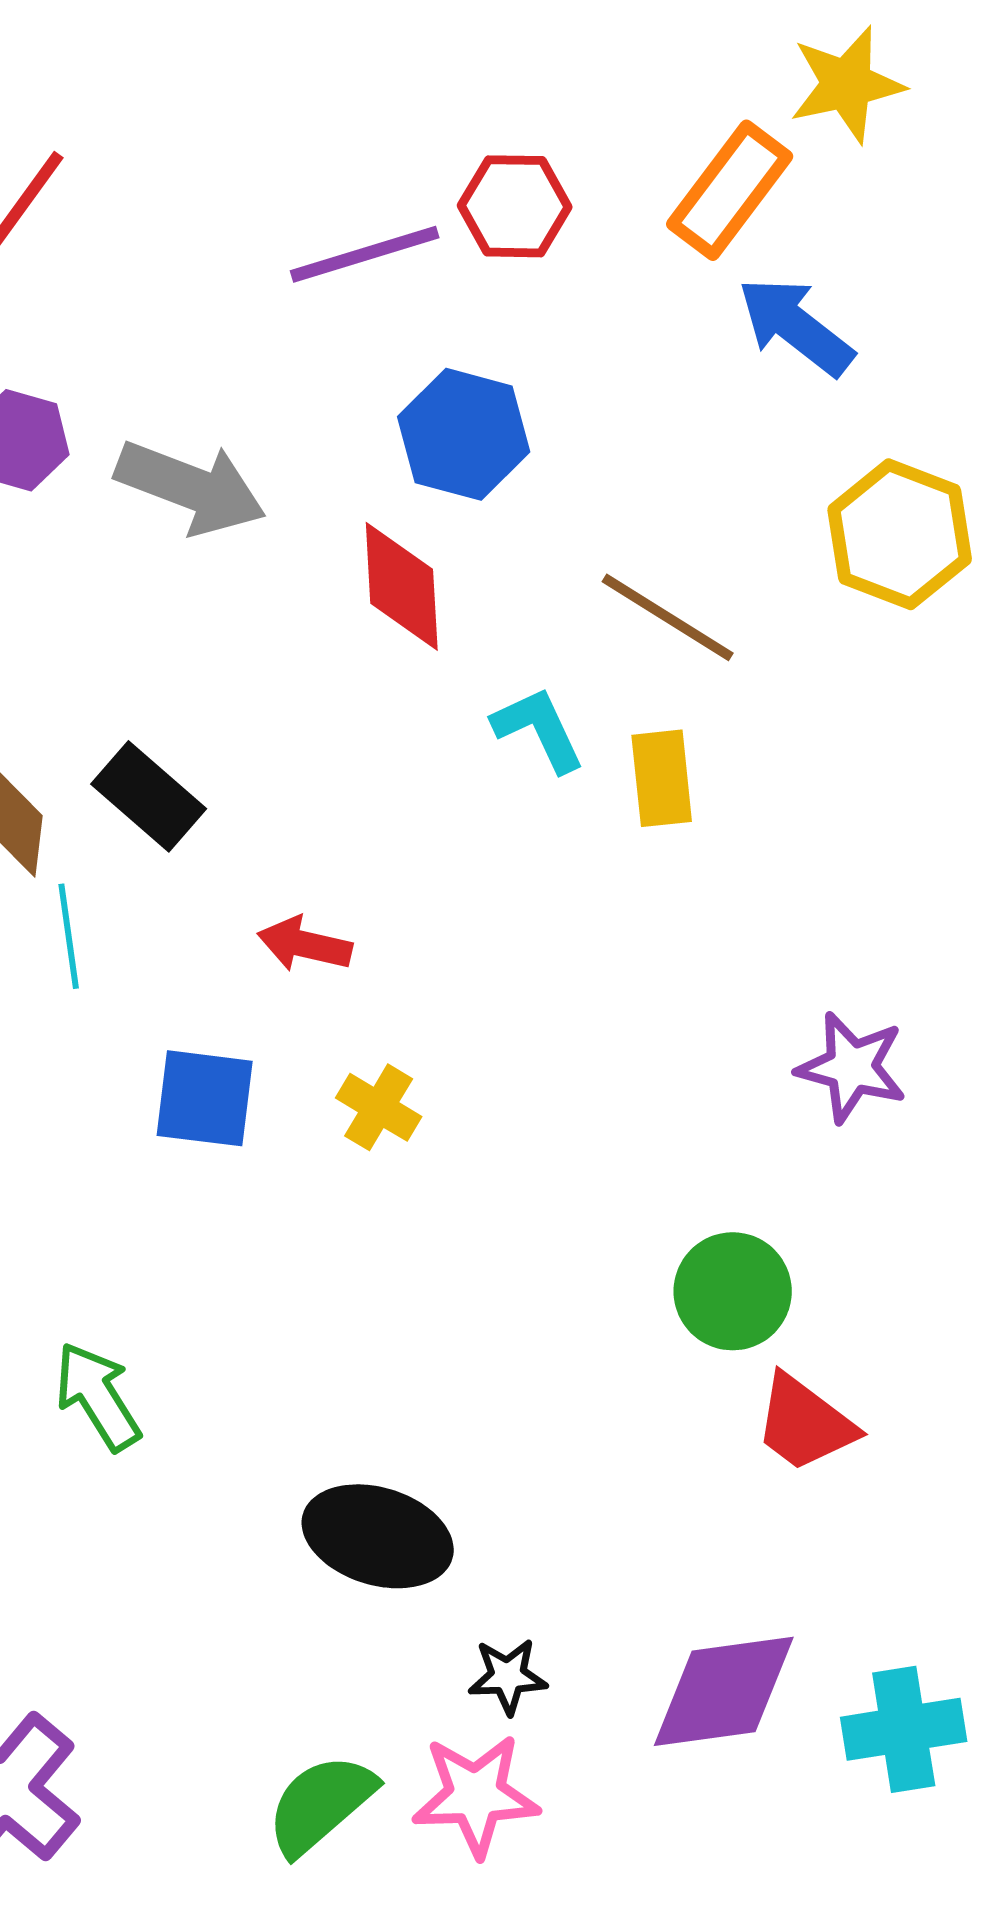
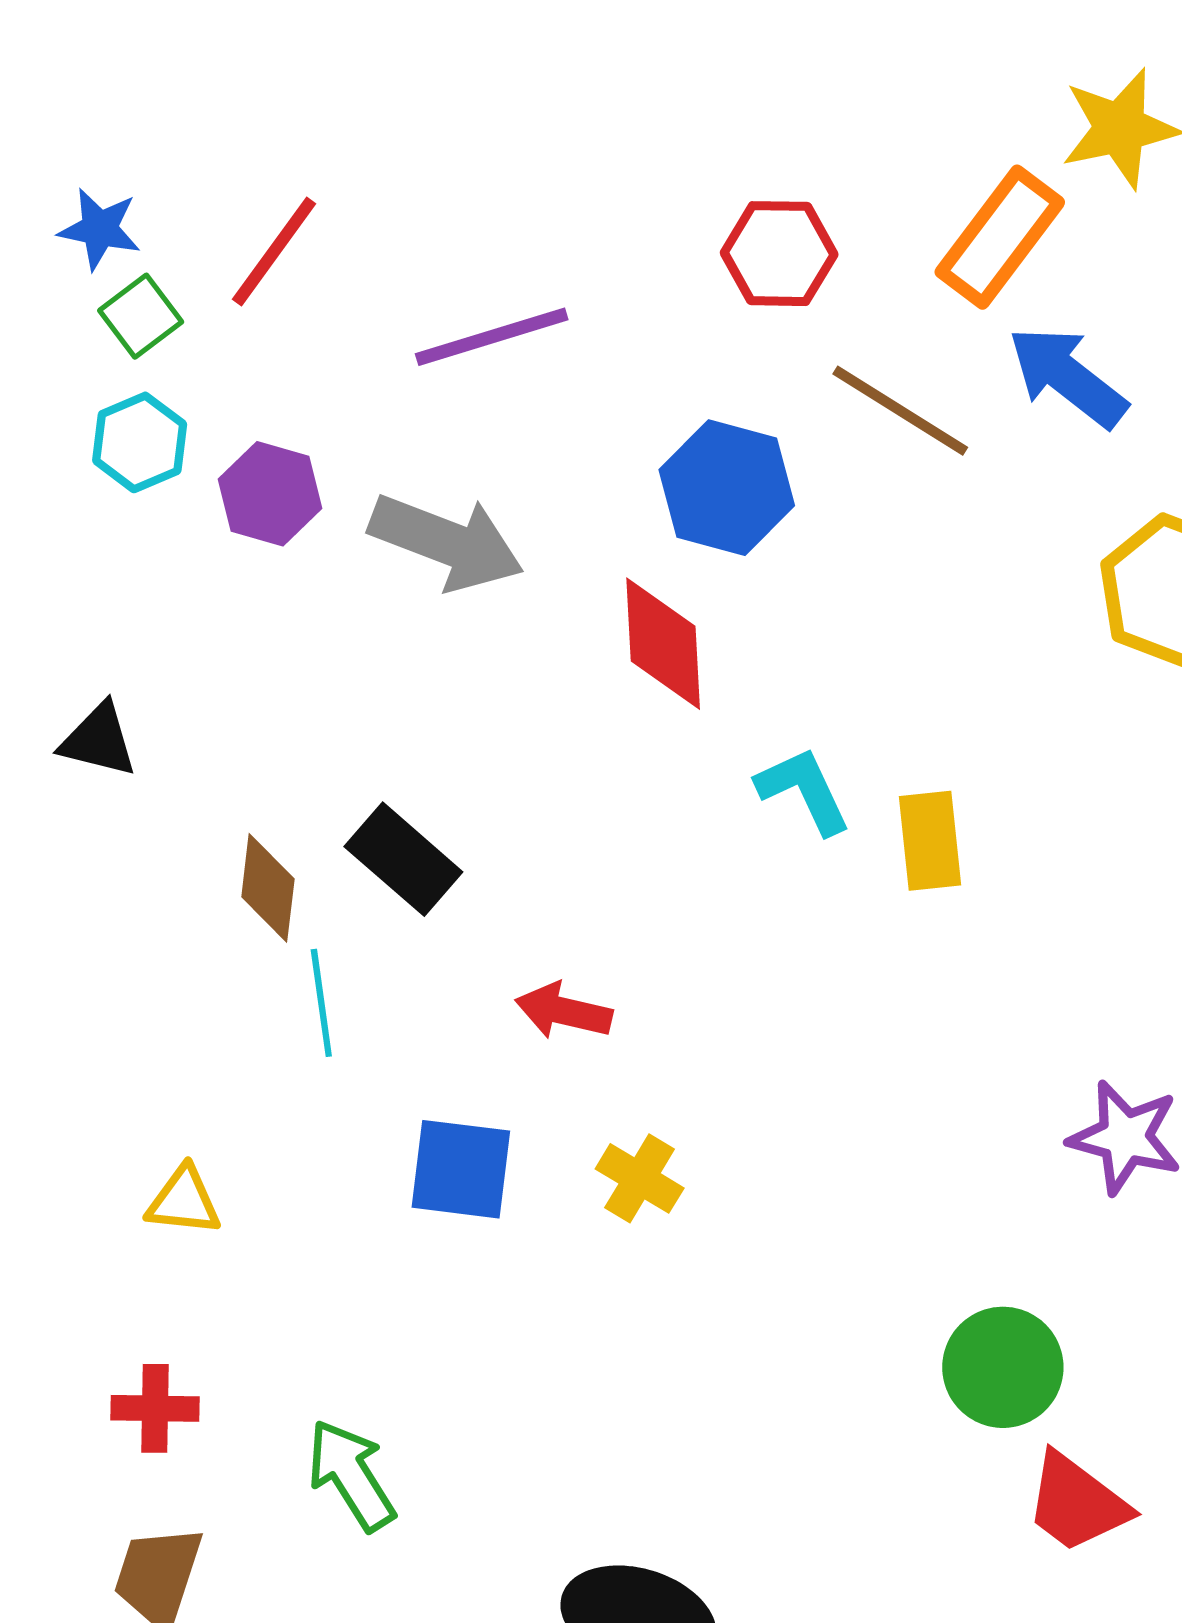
purple line: (365, 254) -> (492, 337), moved
brown line: (668, 617) -> (900, 411), moved

